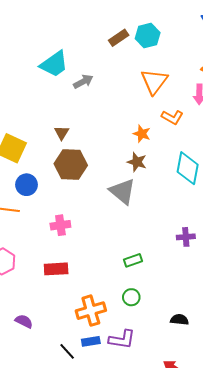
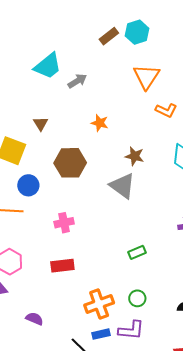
brown triangle: (62, 133) -> (41, 124), moved
orange star: (142, 134) -> (100, 123), moved
green circle: (131, 297) -> (137, 298), moved

